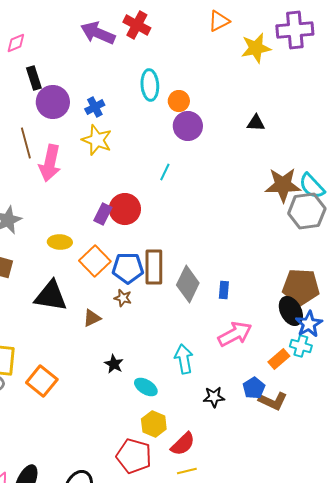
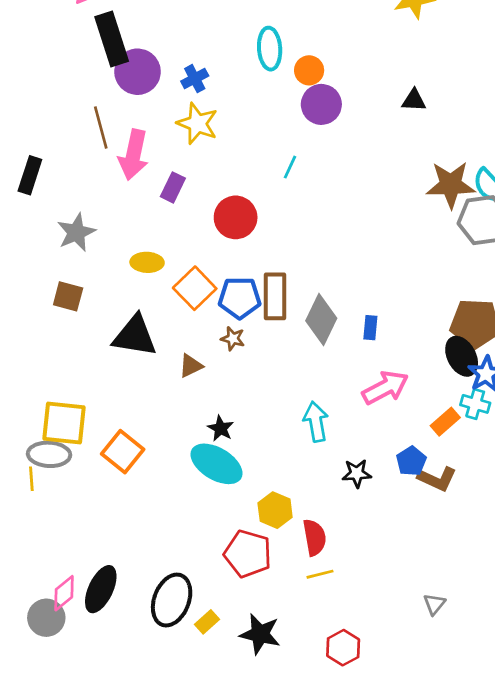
black rectangle: (34, 78) -> (112, 39), size x1.6
purple rectangle: (103, 214) -> (173, 187), moved
cyan ellipse: (146, 387) -> (216, 464), moved, size x1.6
red semicircle: (183, 444) -> (315, 537), turned -56

